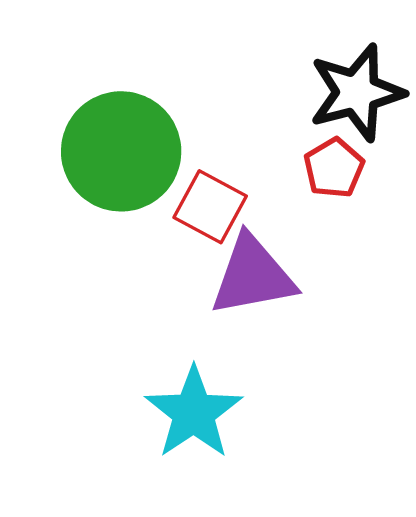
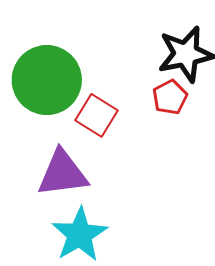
purple triangle: (253, 276) -> (63, 173), moved

